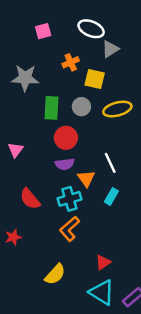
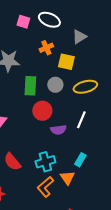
white ellipse: (91, 29) -> (49, 20), moved
pink square: (43, 31) -> (23, 22), turned 32
white line: (110, 163) -> (81, 120), moved, turned 48
purple semicircle: (65, 164) -> (58, 130), moved
orange triangle: (86, 179) -> (67, 178), moved

